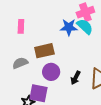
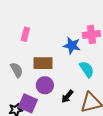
cyan semicircle: (85, 26) -> (87, 69), moved
gray semicircle: (20, 63) -> (17, 70), turned 70

